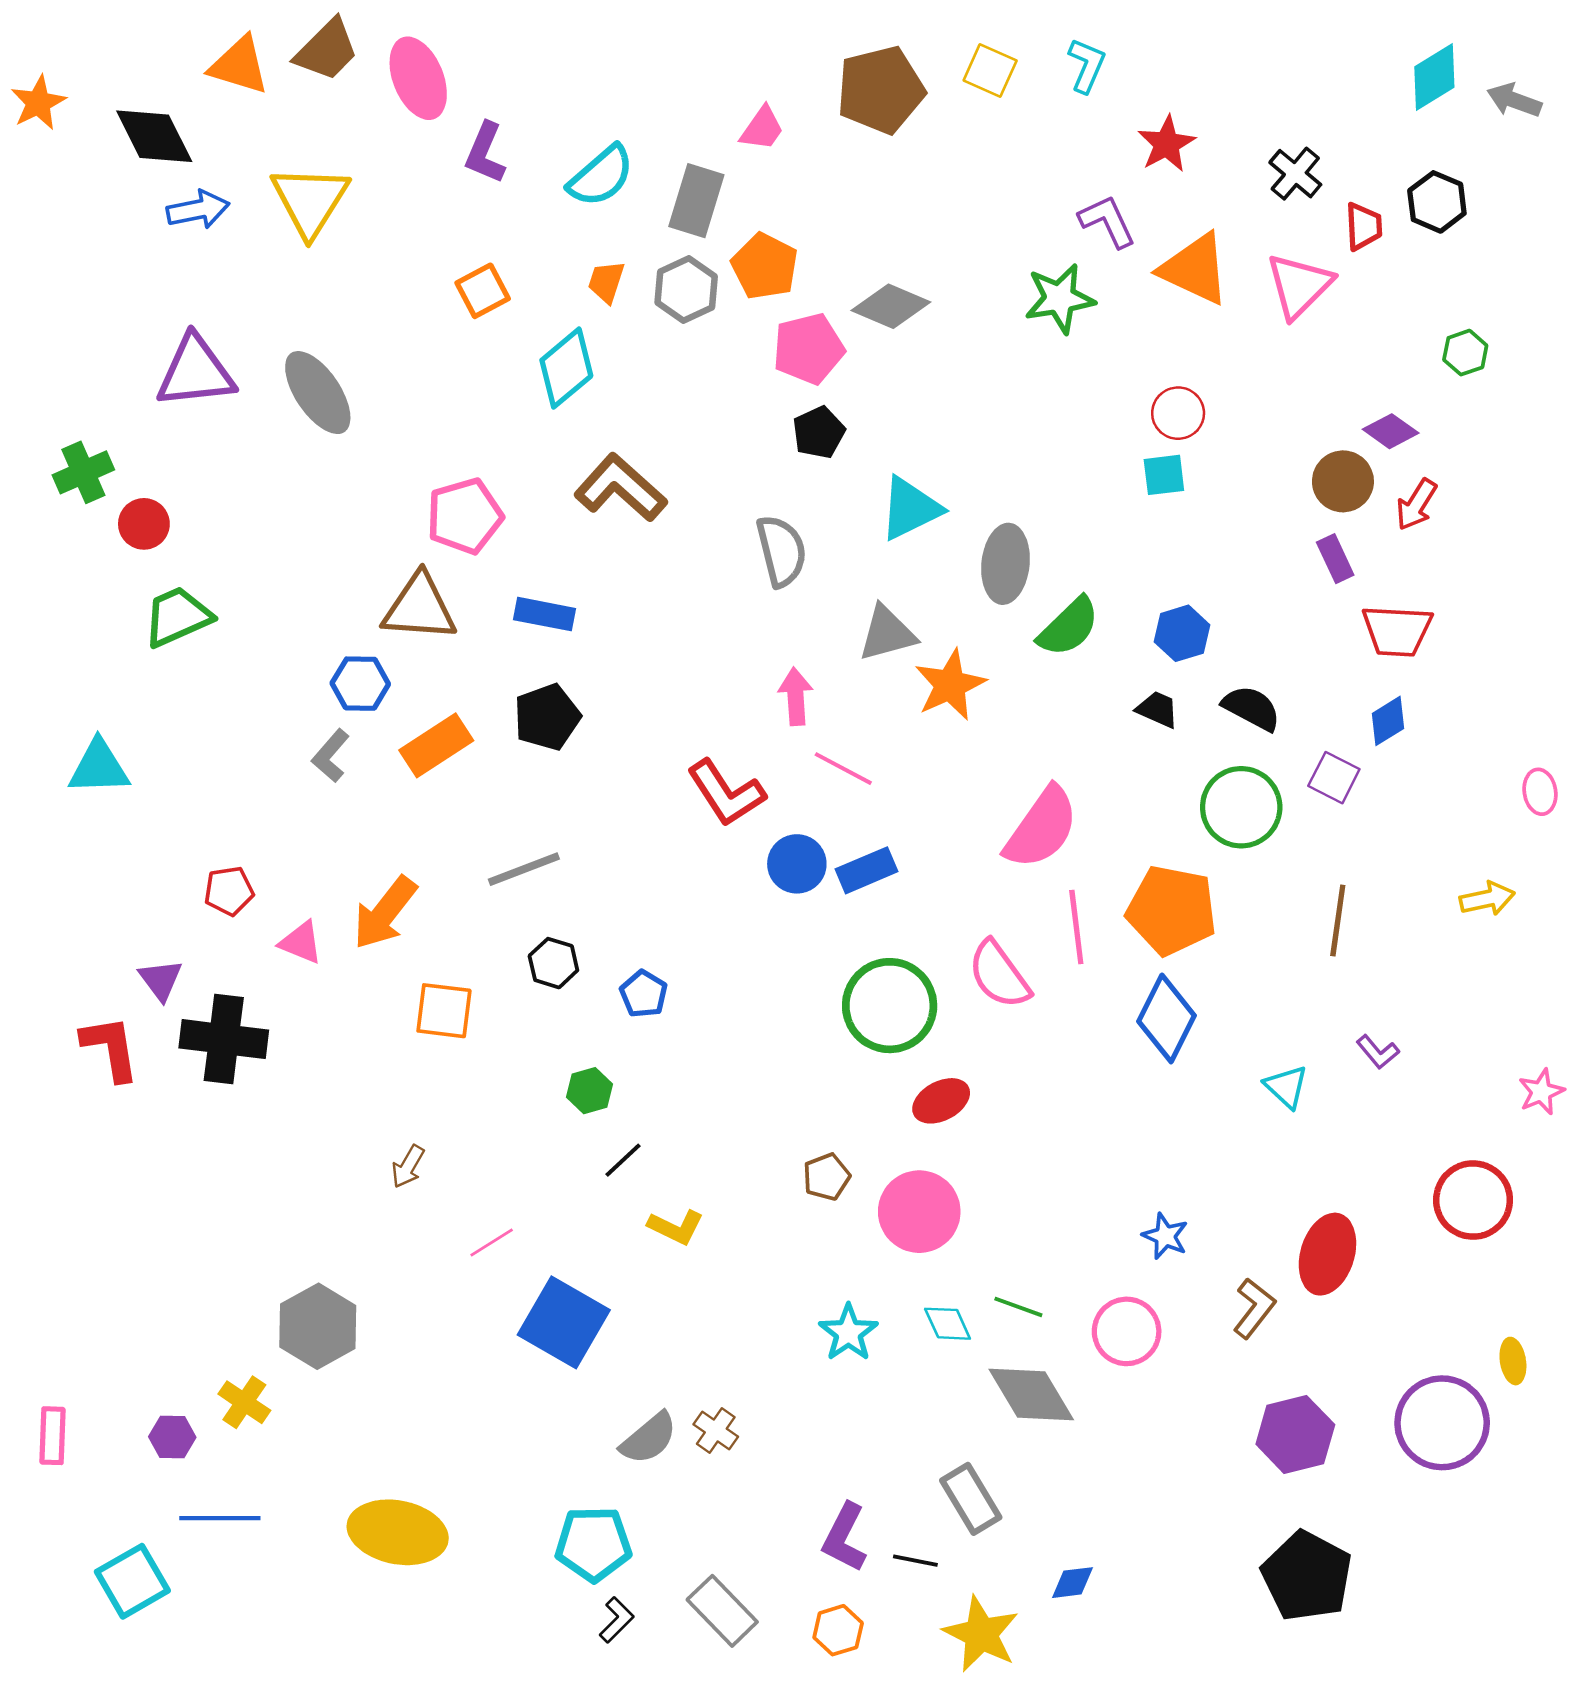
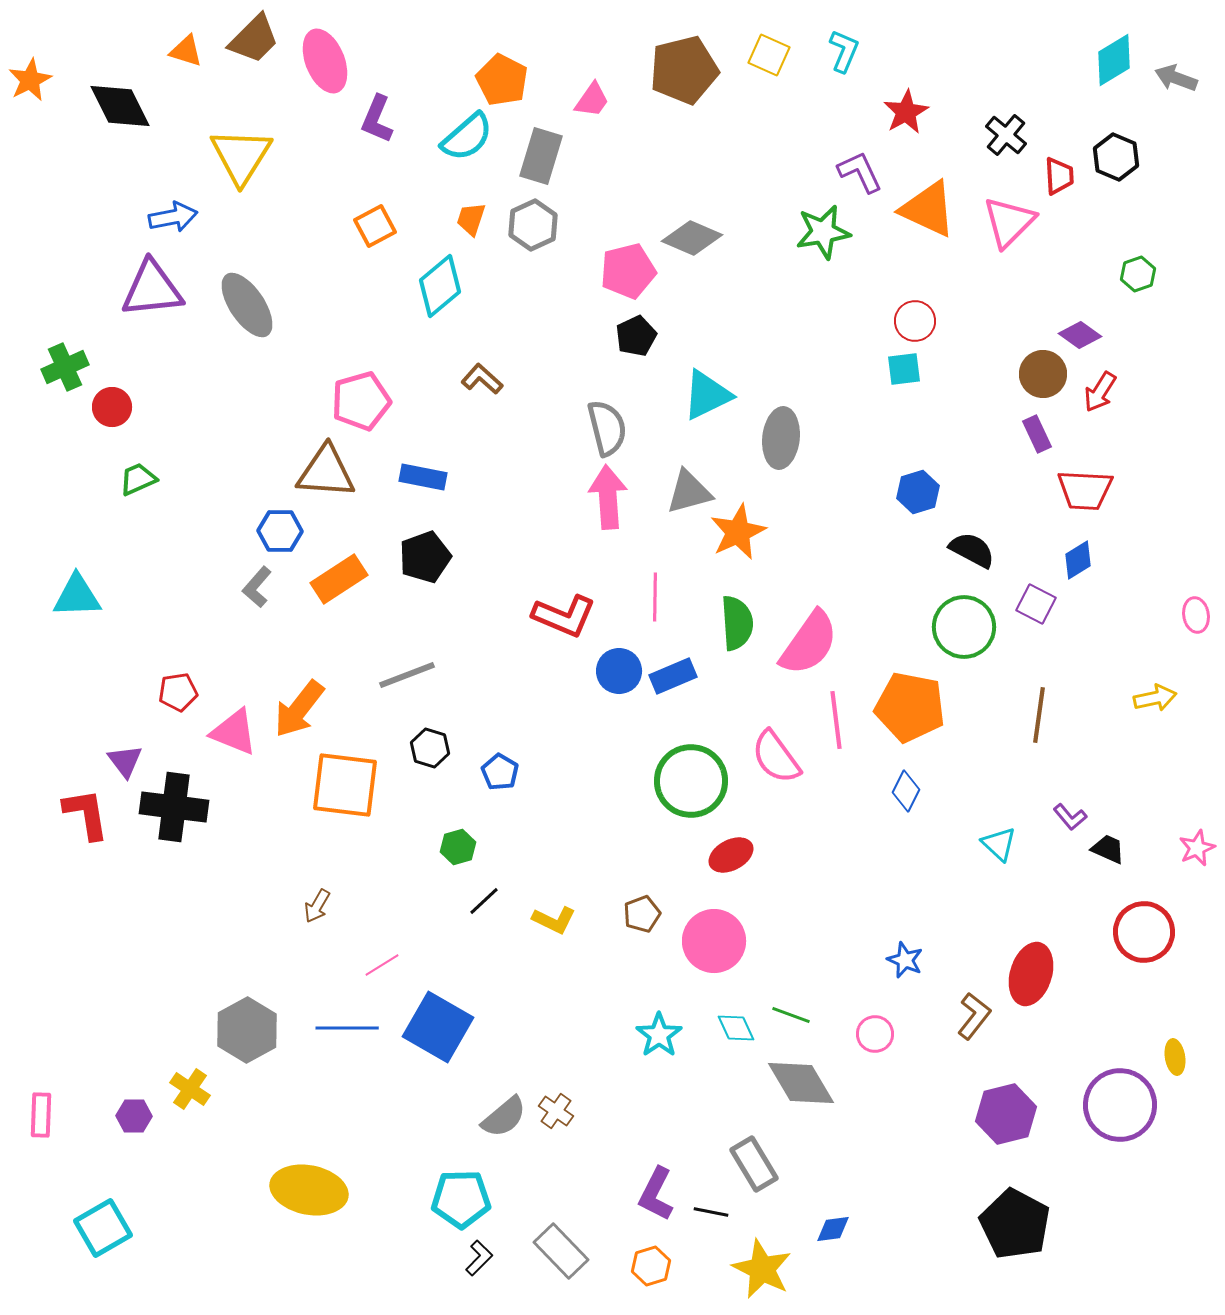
orange triangle: (239, 65) -> (186, 51), size x0.7
blue arrow: (198, 210) -> (173, 217), moved
orange pentagon: (765, 266) -> (502, 80), moved
brown L-shape: (620, 488) -> (482, 379), size x0.6
green trapezoid: (177, 617) -> (138, 479), size x0.7
green semicircle: (1069, 627) -> (737, 623), moved, turned -50
pink arrow: (796, 696) -> (608, 497), moved, size x1.4
black trapezoid: (1157, 709) -> (1108, 849), moved
pink line: (843, 769) -> (655, 597), turned 63
red L-shape: (726, 793) -> (564, 616), turned -34
pink triangle: (301, 942) -> (234, 732), size x1.4
orange square: (444, 1011) -> (345, 785), size x1.5
blue diamond: (1166, 1018) -> (906, 791), size x0.6
yellow L-shape: (676, 1227) -> (554, 920), moved
pink circle: (1127, 1331) -> (875, 1034), size x0.7
blue line: (220, 1518) -> (347, 1028), moved

